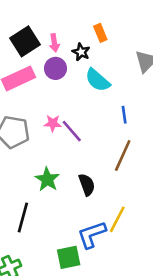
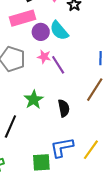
purple circle: (56, 68) -> (41, 32), moved
cyan semicircle: (98, 80) -> (59, 31), moved
yellow line: (117, 219) -> (91, 150), moved

